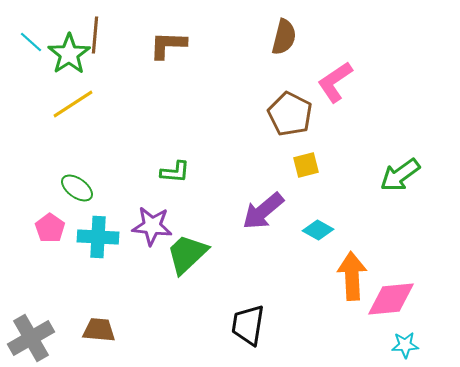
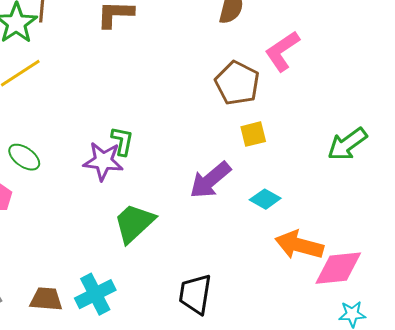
green L-shape: (175, 172) -> (122, 141), turned -84
purple star: (152, 226) -> (103, 161), moved
cyan cross: (98, 237) -> (95, 294), moved, turned -30
orange arrow: (352, 276) -> (299, 245), turned -72

